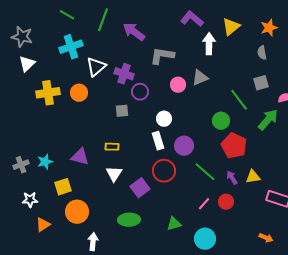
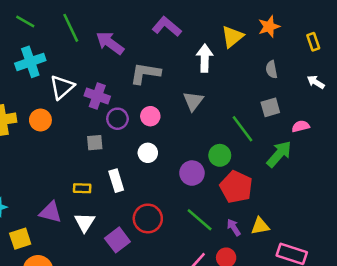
purple L-shape: (192, 19) -> (167, 27), moved
green line: (103, 20) -> (71, 28), turned -45
orange star: (269, 28) -> (269, 27), moved
gray triangle: (200, 78) -> (193, 101), turned -30
pink circle: (178, 85) -> (150, 116), moved
white rectangle: (158, 141) -> (116, 181), moved
purple circle: (184, 146) -> (192, 173), moved
purple triangle: (80, 157) -> (51, 212), moved

